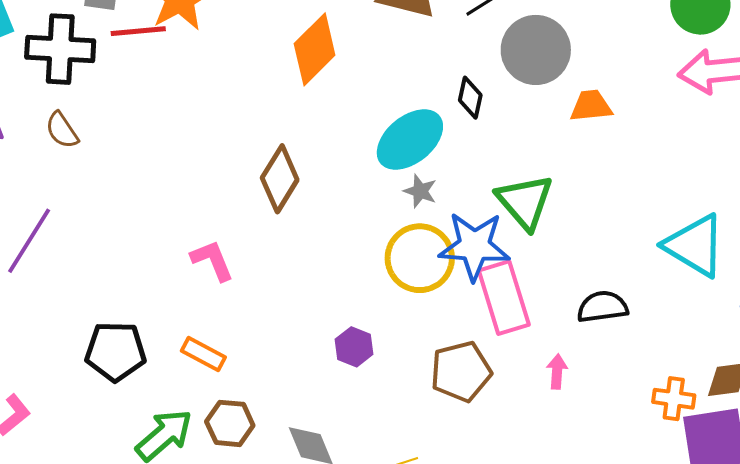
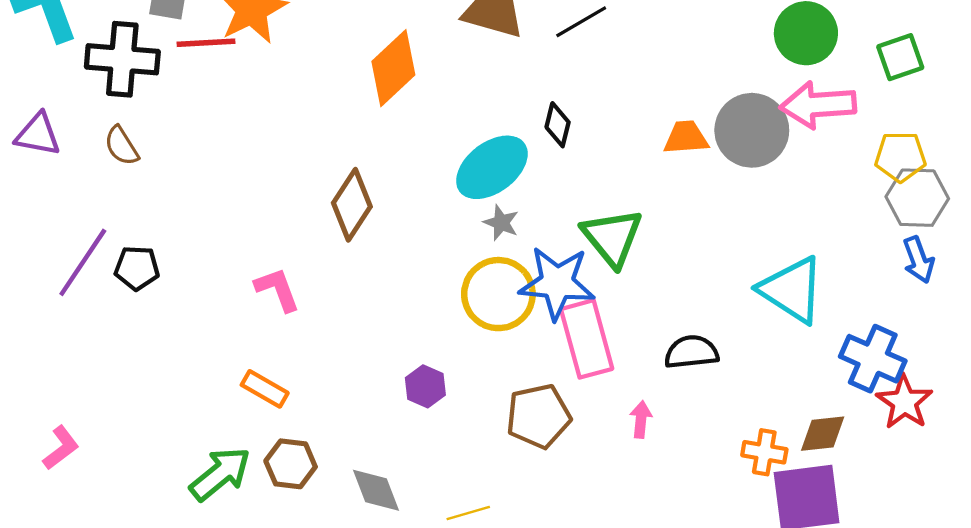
gray circle: (536, 50) -> (752, 130), moved
black pentagon: (115, 351) -> (137, 268), moved, size x0.7

